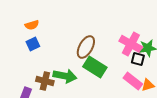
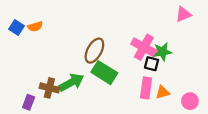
blue square: (33, 44) -> (16, 28), moved, turned -32
green arrow: (65, 76) -> (71, 82), turned -40
pink rectangle: (133, 81) -> (146, 88), turned 60

